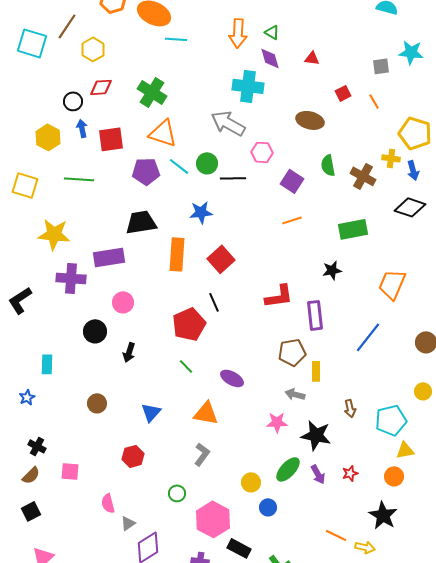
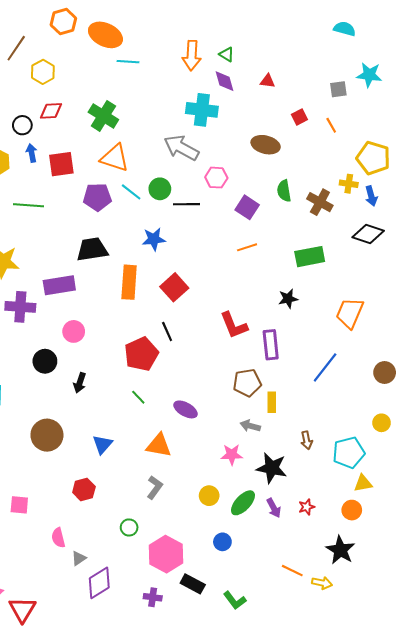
red L-shape: (279, 296) -> (234, 325), turned 76
brown circle: (97, 403) -> (47, 435), size x1.6
yellow circle: (251, 482) -> (209, 496), moved

